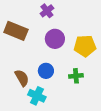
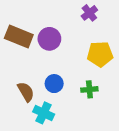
purple cross: (47, 11) -> (89, 13), moved
purple circle: (55, 39) -> (49, 39), moved

